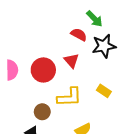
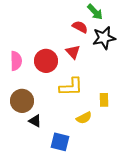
yellow rectangle: (104, 91) -> (104, 100), moved, turned 56
brown circle: (42, 112) -> (22, 101), moved, size x1.5

